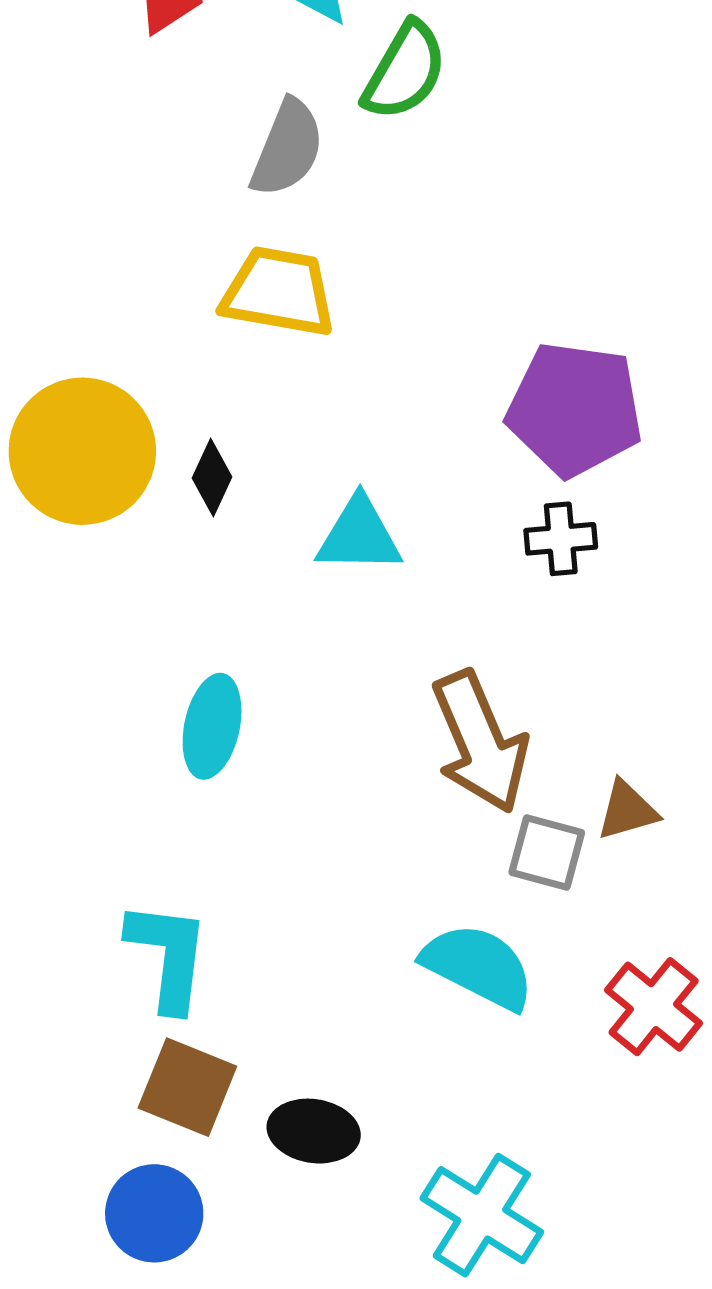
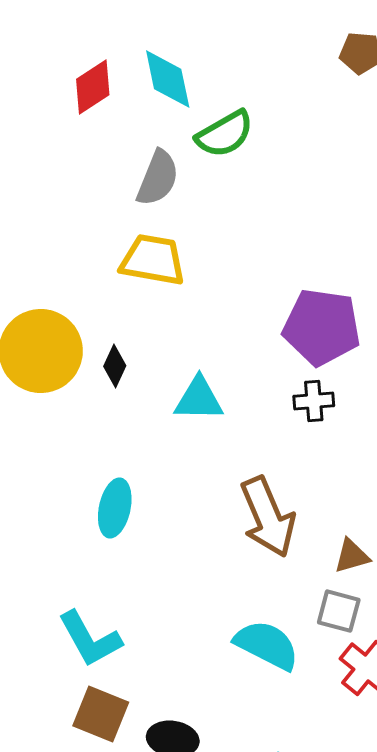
green semicircle: (405, 71) -> (225, 134), turned 30
gray square: (547, 852) -> (339, 611), moved
cyan L-shape: (168, 956) -> (90, 639), turned 144

